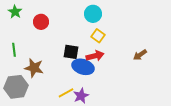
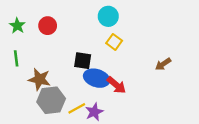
green star: (15, 12) -> (17, 26), moved
red arrow: (95, 56) -> (116, 85), moved, turned 54
gray hexagon: (16, 87) -> (51, 100), moved

